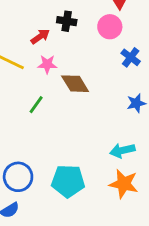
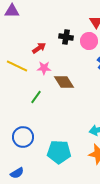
black cross: (67, 21) -> (66, 37), moved
blue circle: (18, 177) -> (23, 137), moved

